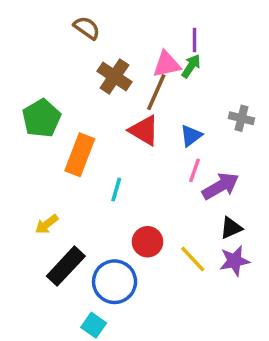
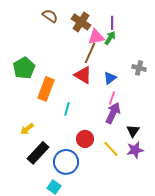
brown cross: (115, 77) -> (81, 22), moved
purple arrow: (221, 186) -> (113, 113), moved, turned -35
black triangle: (231, 228) -> (133, 131), turned -32

